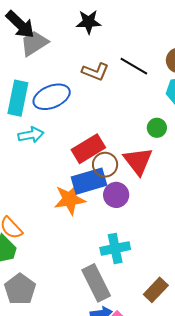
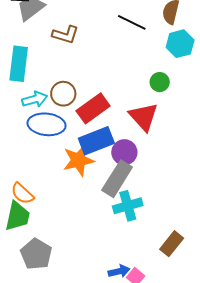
brown L-shape: (95, 72) -> (65, 35), moved
blue ellipse: (52, 97) -> (47, 124), moved, turned 33
brown circle: (105, 165) -> (63, 94), moved
gray rectangle: (96, 283) -> (117, 179), moved, turned 63

